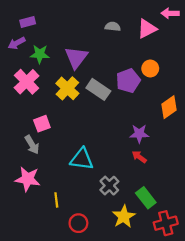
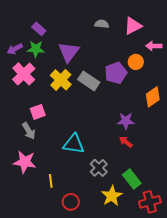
pink arrow: (170, 13) -> (154, 46), moved
purple rectangle: (28, 22) -> (39, 29), moved, turned 56
purple arrow: (17, 43) -> (15, 49), moved

